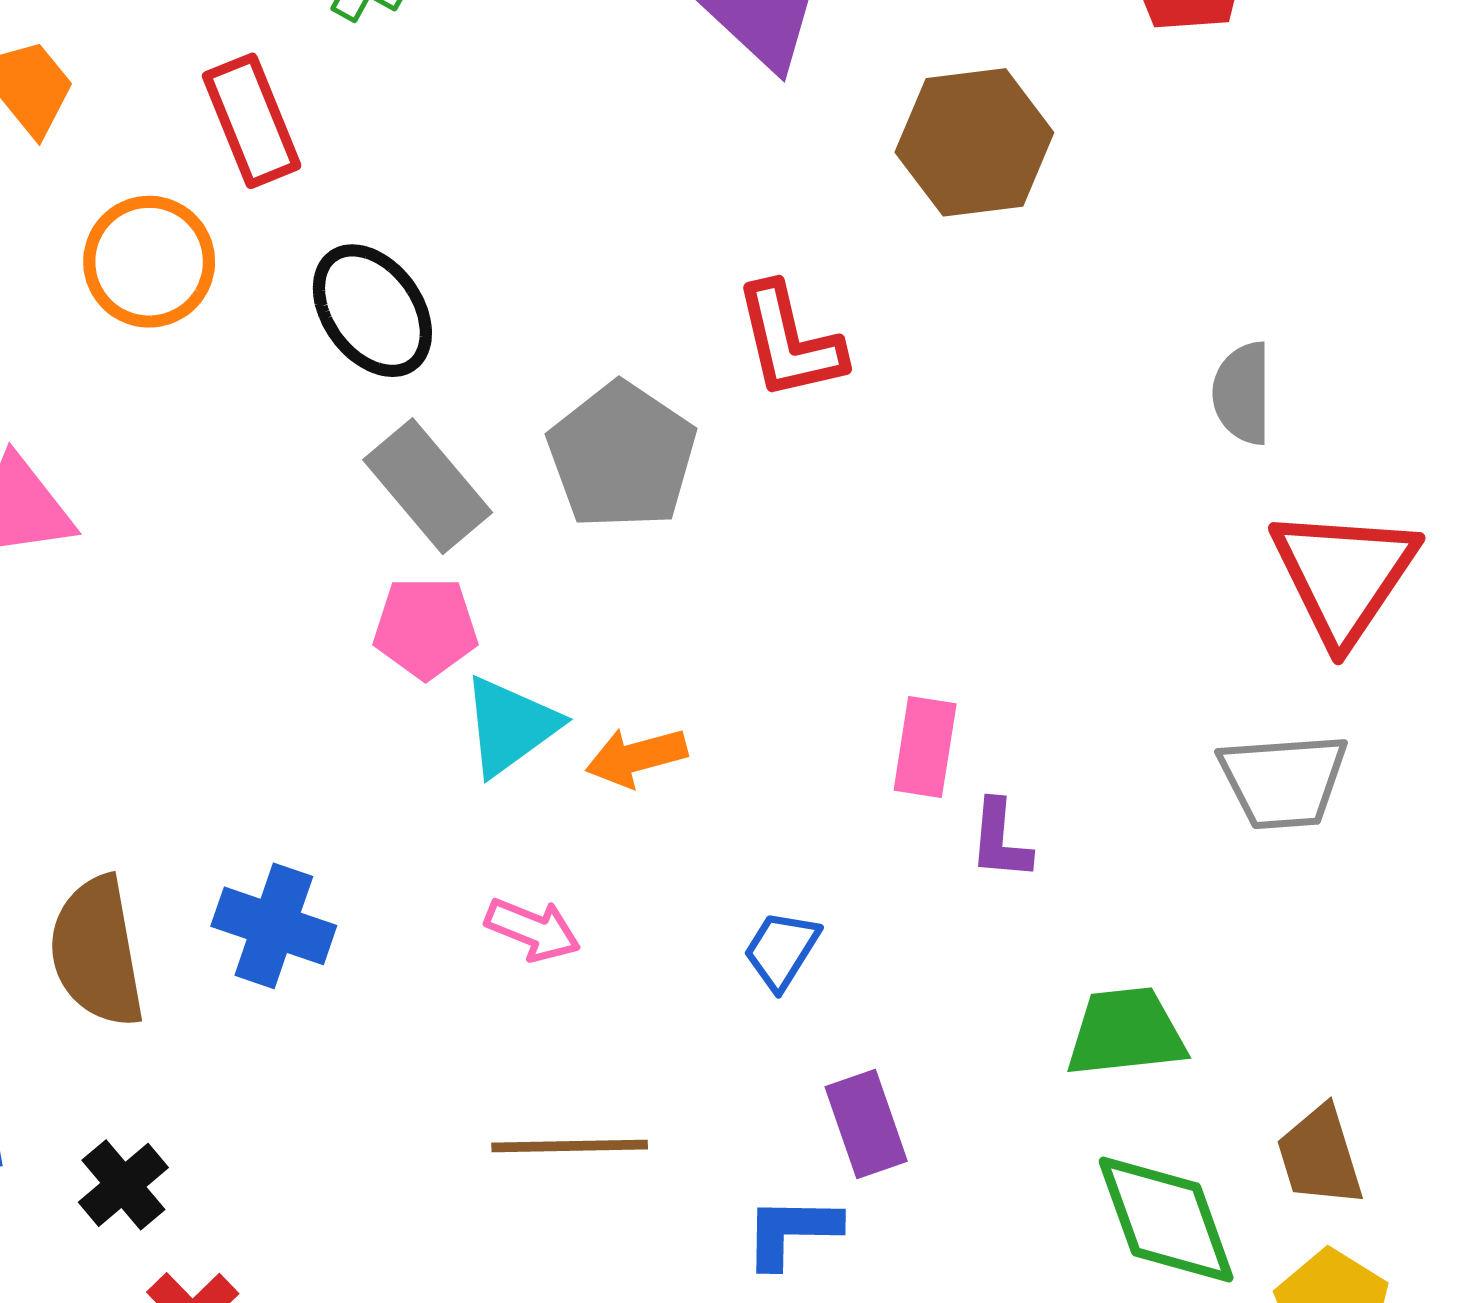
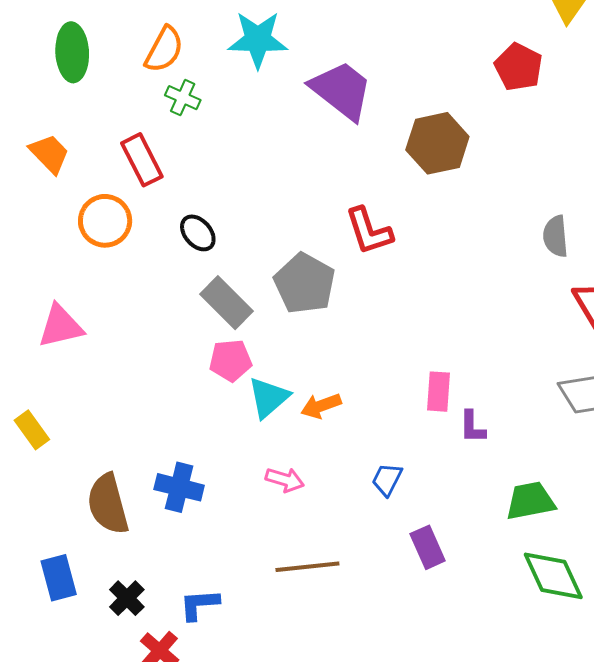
black ellipse: (372, 311) -> (198, 233), size x0.7
blue L-shape: (792, 1232) -> (199, 604), moved

